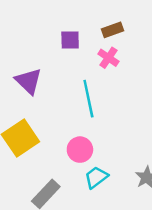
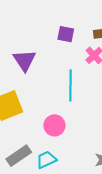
cyan trapezoid: (96, 177) -> (46, 160), moved

